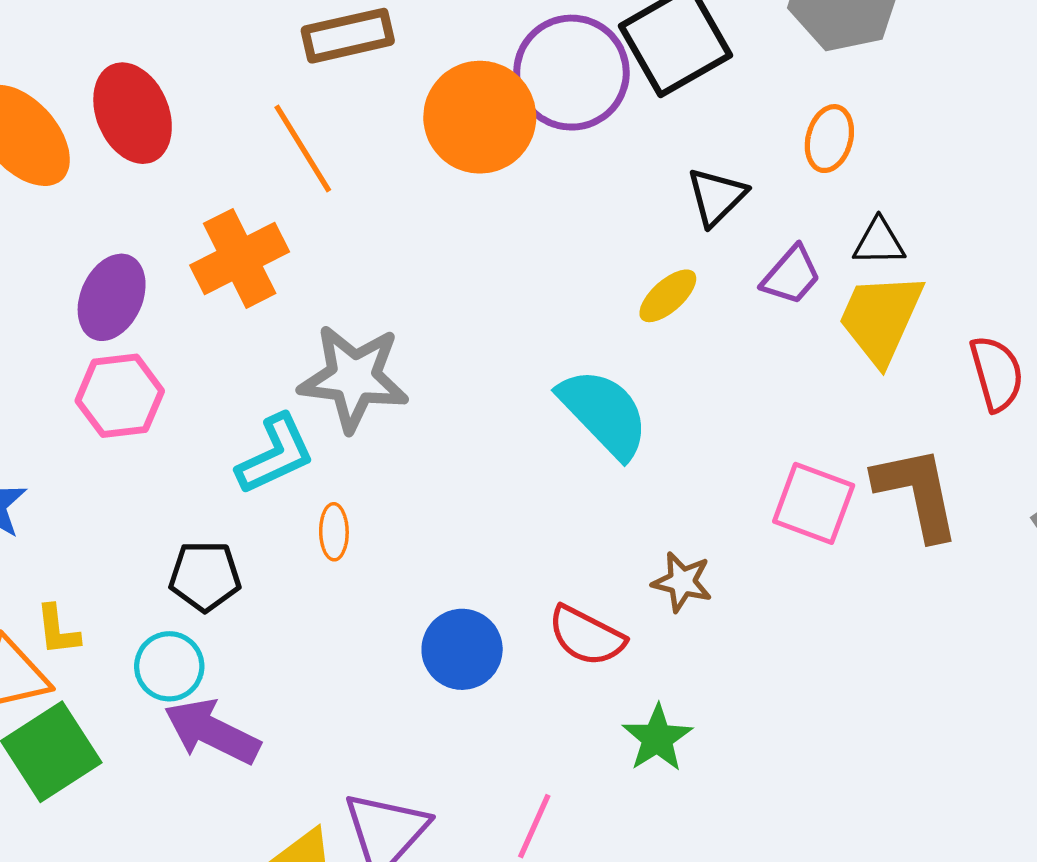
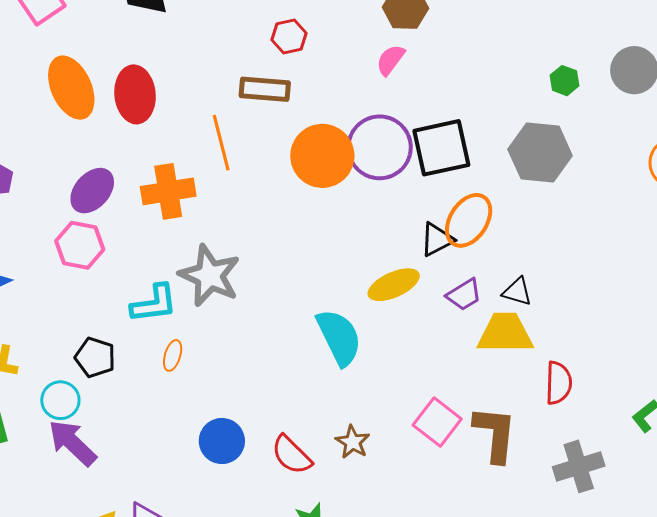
orange ellipse: (829, 139) -> (469, 220), moved, size x1.5
yellow ellipse: (668, 296) -> (394, 285), size x1.4
yellow trapezoid: (881, 318) -> (505, 333), turned 48

